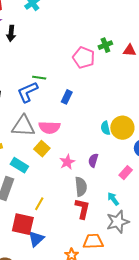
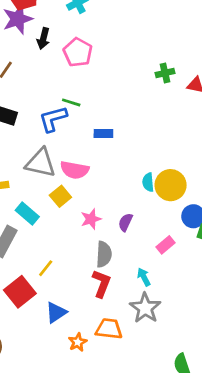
pink pentagon: (84, 58) -> (78, 52), moved
blue rectangle: (67, 97) -> (103, 133), turned 56
gray star: (118, 222) -> (145, 308), turned -30
red square: (23, 224) -> (20, 292), turned 30
blue triangle: (36, 239) -> (56, 313), moved

